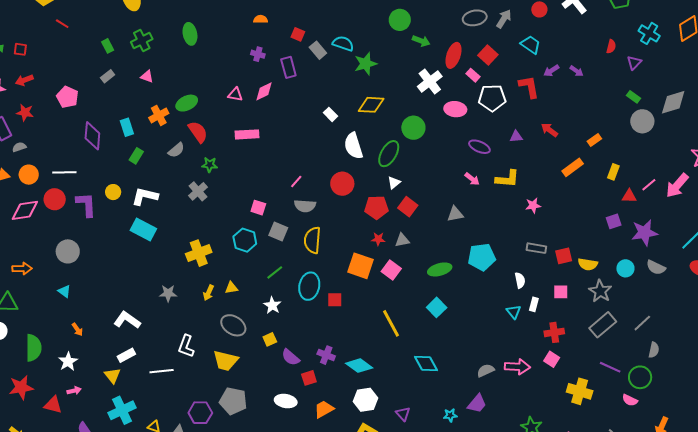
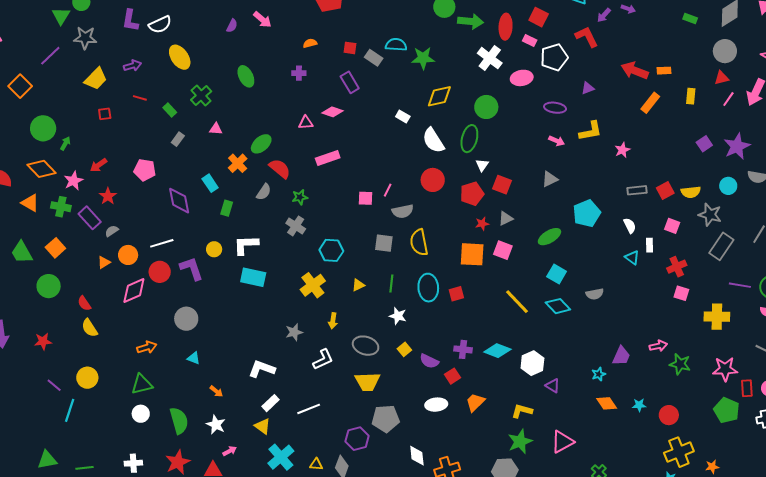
red line: (62, 24) -> (140, 98), moved
green arrow: (421, 41) -> (471, 21), size x1.4
red square: (20, 49) -> (105, 114), moved
purple cross: (258, 54) -> (299, 73), moved
green star: (366, 64) -> (423, 58), turned 30
pink diamond: (264, 91) -> (333, 112), turned 60
red star: (25, 112) -> (108, 196), turned -30
gray circle: (642, 121) -> (725, 51), moved
red arrow: (549, 130) -> (635, 71), moved, size x1.5
orange rectangle: (594, 140) -> (664, 71), turned 48
red triangle: (629, 196) -> (722, 78), moved
pink square: (258, 208) -> (366, 198), moved
cyan hexagon: (245, 240) -> (331, 250), moved
green line: (275, 272) -> (391, 284), turned -30
yellow triangle: (231, 288) -> (358, 285), moved
pink square: (561, 292) -> (672, 226), turned 35
white L-shape: (186, 346) -> (323, 359), moved, turned -120
cyan diamond: (426, 363) -> (558, 306), moved
pink arrow: (517, 367) -> (658, 346), moved, size x0.7
gray semicircle: (486, 371) -> (595, 294), moved, turned -150
white hexagon: (366, 400) -> (532, 363), moved

